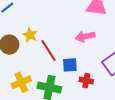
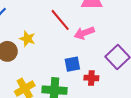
red line: (48, 51) -> (60, 20), moved

